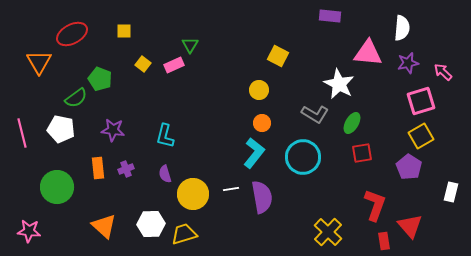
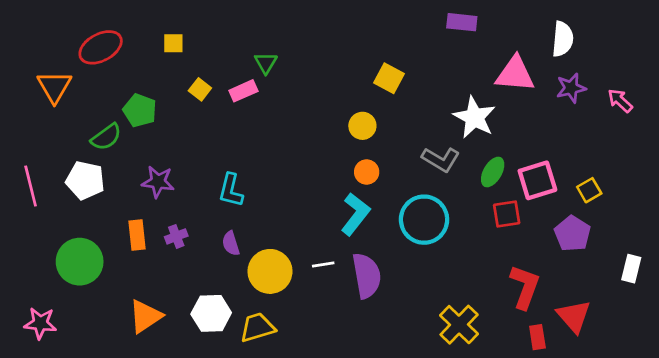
pink square: (421, 101) -> (537, 180), moved
yellow square: (421, 136) -> (589, 190), size x0.7
orange triangle: (104, 226) -> (145, 316), turned 44

